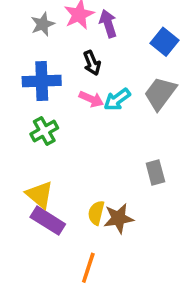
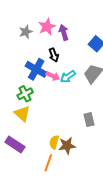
blue cross: (42, 81) -> (36, 69), moved, turned 30
yellow triangle: (40, 195) -> (22, 114), moved
purple rectangle: (48, 221) -> (15, 144), moved
orange line: (88, 268) -> (48, 163), moved

